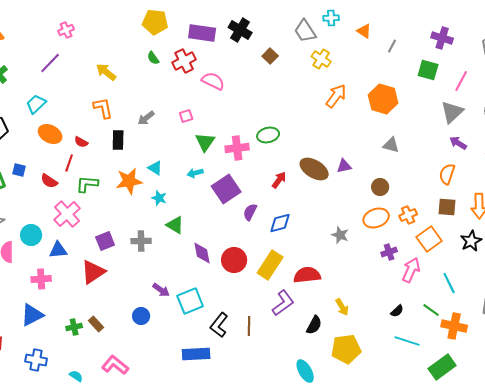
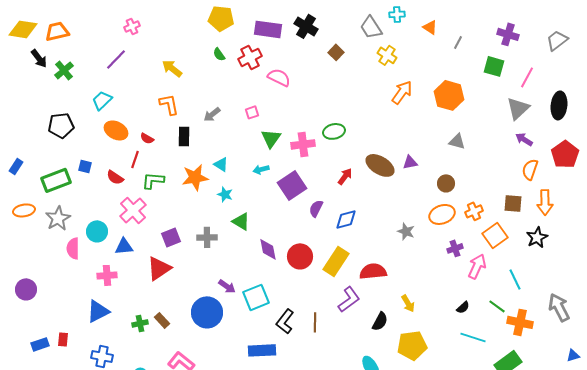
orange semicircle: (447, 174) -> (530, 169), moved
blue circle: (141, 316) -> (207, 312), size x1.8

